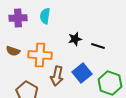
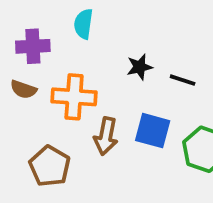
purple cross: (18, 18) -> (33, 46), moved
blue square: (82, 73) -> (153, 131), turned -36

